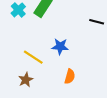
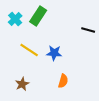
yellow line: (33, 57) -> (29, 50), moved

